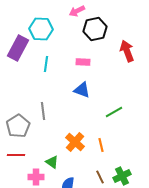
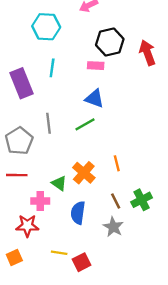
black hexagon: (95, 29) -> (110, 42), moved
purple rectangle: (18, 48) -> (21, 83), moved, turned -50
green line: (114, 112) -> (85, 124), moved
orange cross: (75, 142) -> (84, 173), moved

